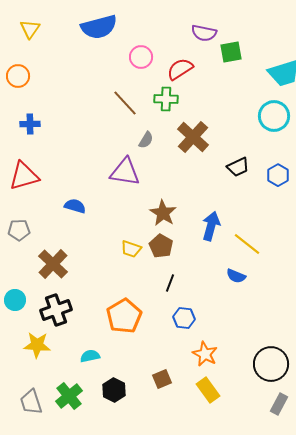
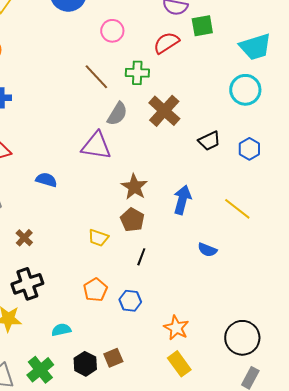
red semicircle: (180, 69) -> (166, 43), moved
gray semicircle: (146, 140) -> (117, 114), size x1.4
yellow line: (247, 244) -> (237, 209), moved
yellow trapezoid: (131, 249) -> (98, 238), moved
brown cross: (53, 264) -> (24, 238), size x0.6
orange pentagon: (124, 316) -> (95, 290), size x0.7
blue hexagon: (184, 318) -> (130, 301), moved
brown square: (162, 379) -> (113, 358), moved

